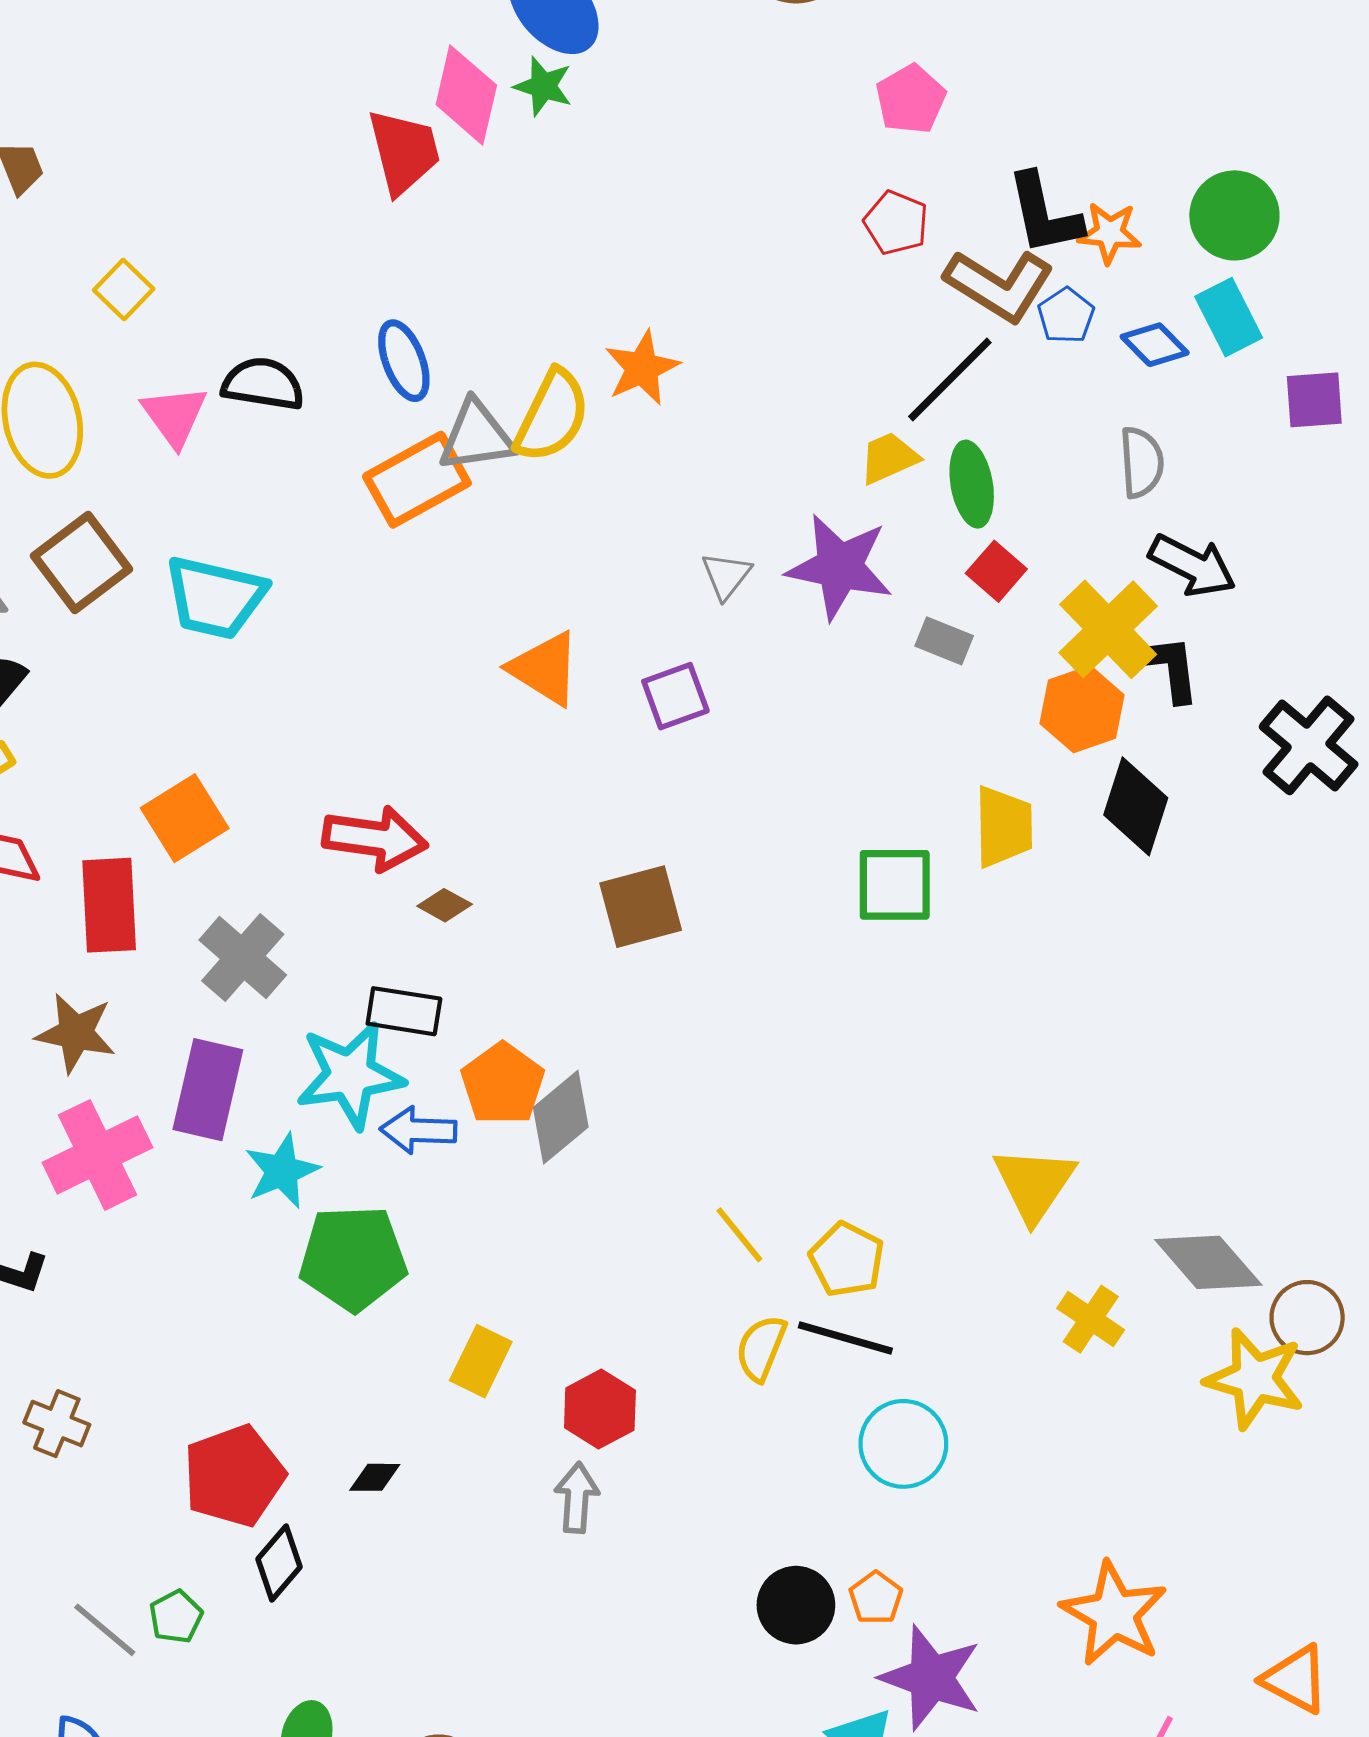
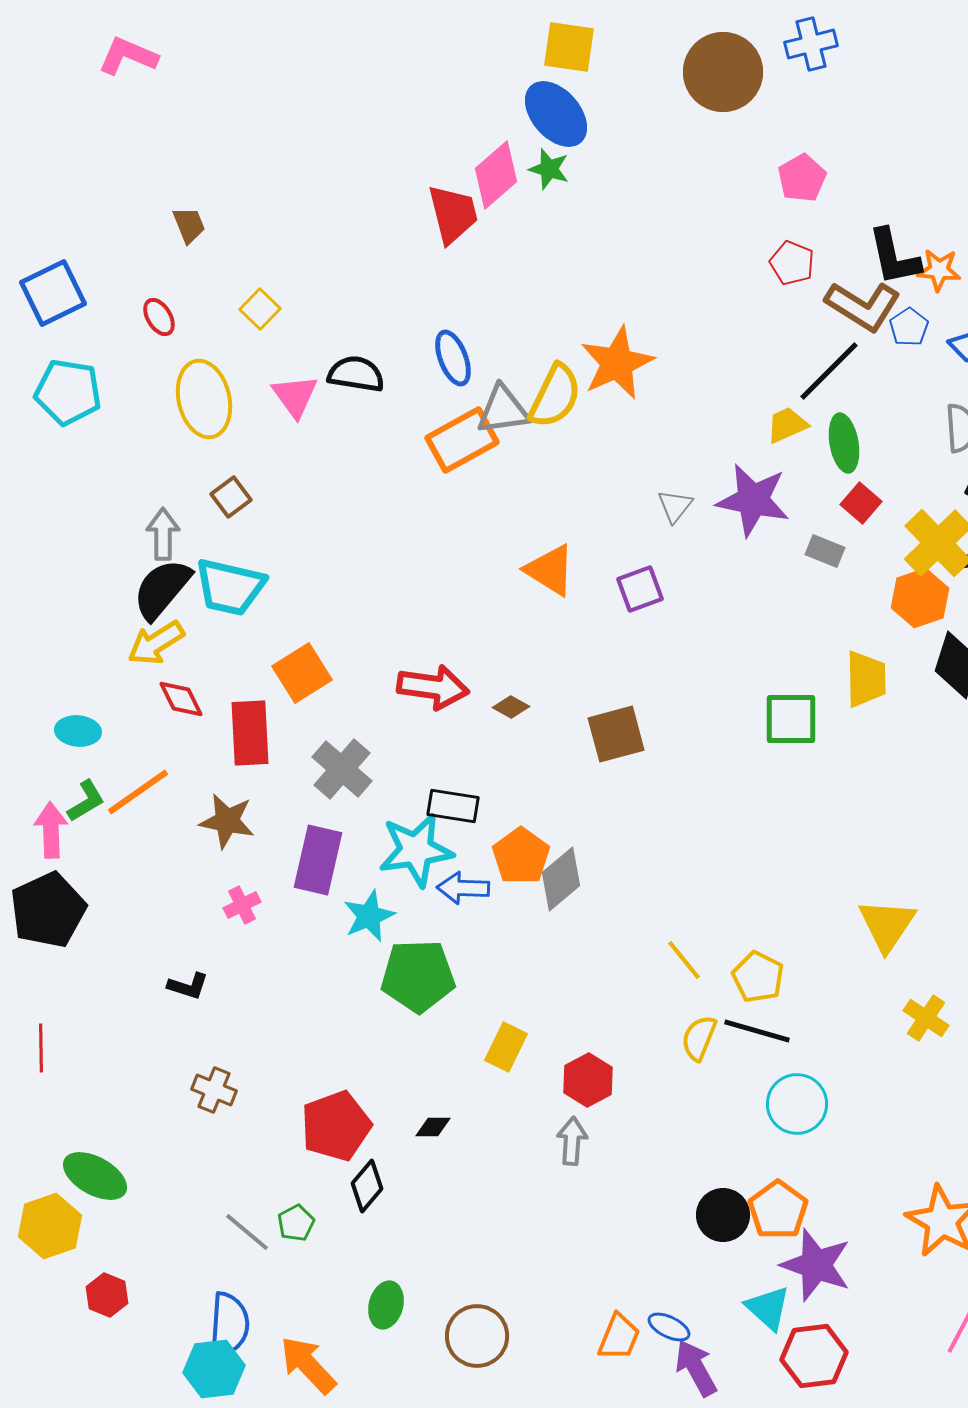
pink diamond: (466, 95) -> (496, 175), turned 36
orange star: (642, 368) -> (617, 363), size x1.4
brown square: (82, 562) -> (231, 497), size x0.6
cyan trapezoid: (215, 597) -> (230, 587), moved
brown diamond: (445, 905) -> (511, 707), moved
pink cross: (97, 1155) -> (242, 905), size x0.5
orange pentagon: (876, 1598) -> (778, 1210), size x1.6

